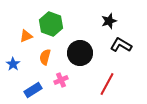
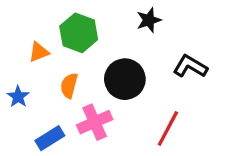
black star: (109, 21) -> (149, 20), moved
pink cross: (61, 80) -> (95, 122), size x1.5

